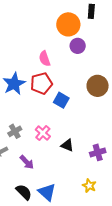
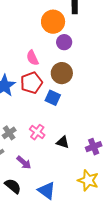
brown circle: (98, 86) -> (62, 73), moved
yellow star: (89, 186) -> (88, 180), size x1.5
black semicircle: (24, 192) -> (13, 186), moved

